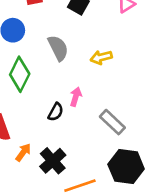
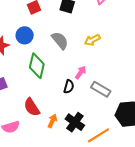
pink arrow: (76, 97) -> (81, 72), turned 32
gray rectangle: (112, 122) -> (101, 89), moved

